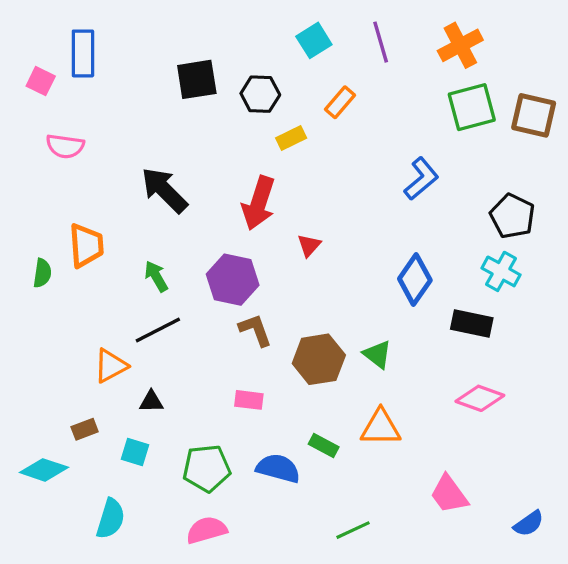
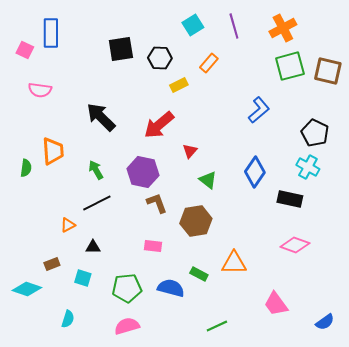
red arrow: (259, 203) -> (159, 125), turned 32
green triangle: (377, 354) -> (208, 180), moved
orange triangle: (111, 366) -> (68, 225), size x0.7
cyan semicircle: (111, 519) -> (68, 319), size x0.7

